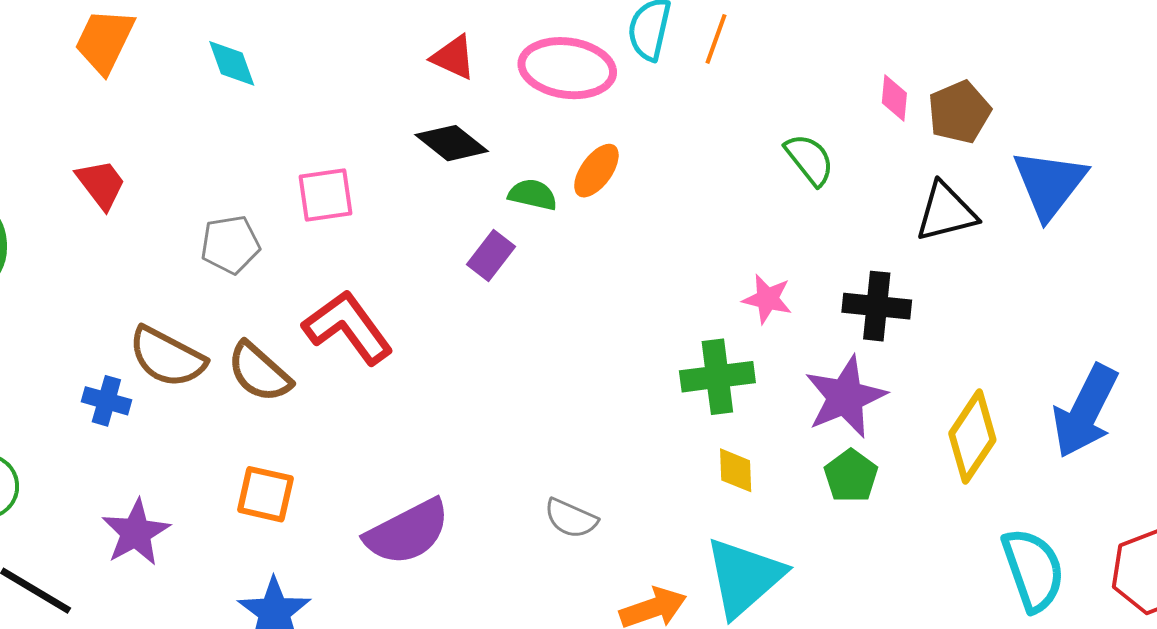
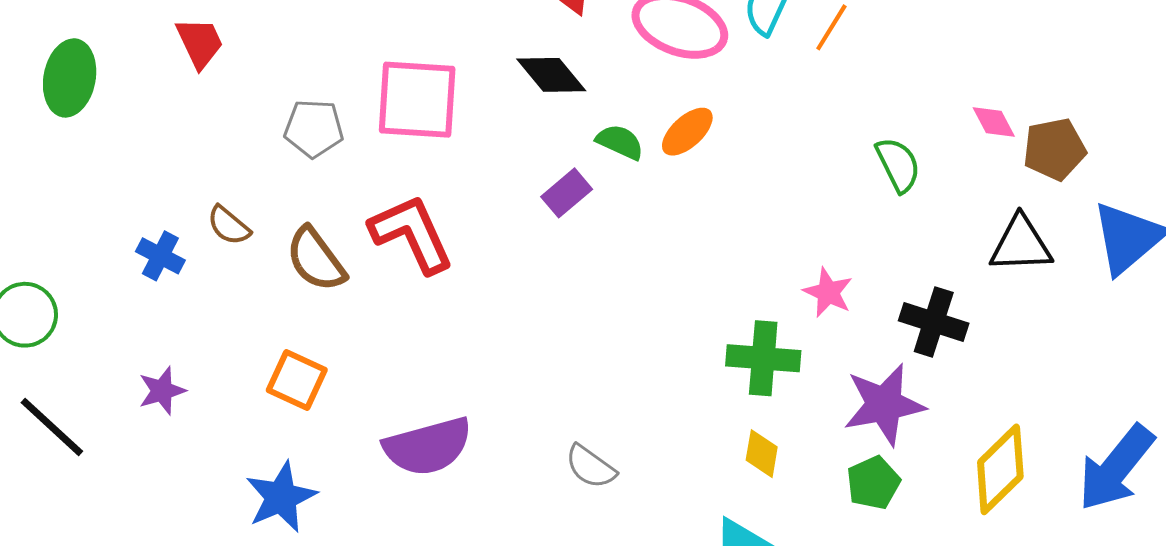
pink diamond: (894, 98) -> (994, 122), turned -45
pink square: (326, 195) -> (417, 100), size x1.5
brown semicircle: (167, 357) -> (229, 226), size x0.6
purple star: (136, 532) -> (162, 391), size x0.7

